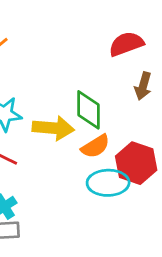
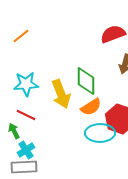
yellow arrow: (53, 128) -> (61, 94), turned 64

